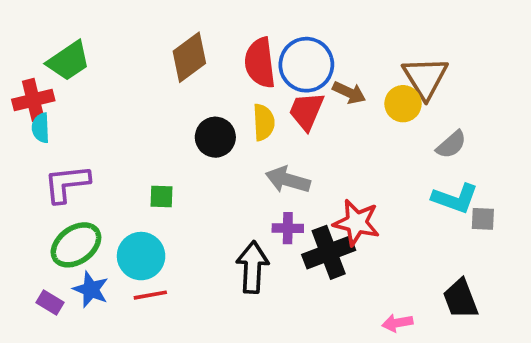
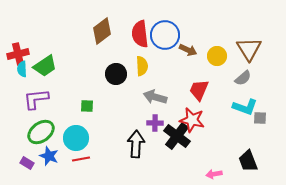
green trapezoid: (69, 61) -> (45, 66), moved
brown triangle: (425, 78) -> (249, 49), moved
red trapezoid: (306, 111) -> (199, 90), moved
black cross: (329, 252) -> (177, 136), turned -32

